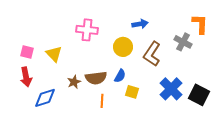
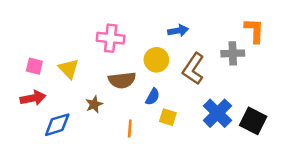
gray cross: (183, 42) -> (233, 53), turned -30
red arrow: (26, 77) -> (33, 98), turned -90
brown semicircle: (96, 78) -> (122, 80), moved

